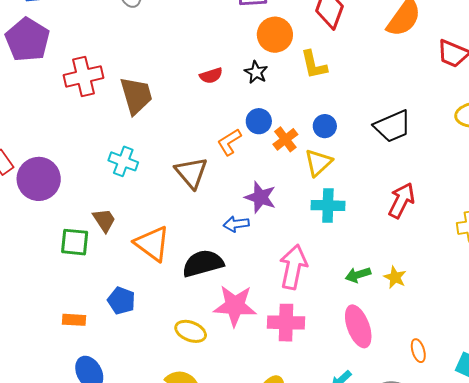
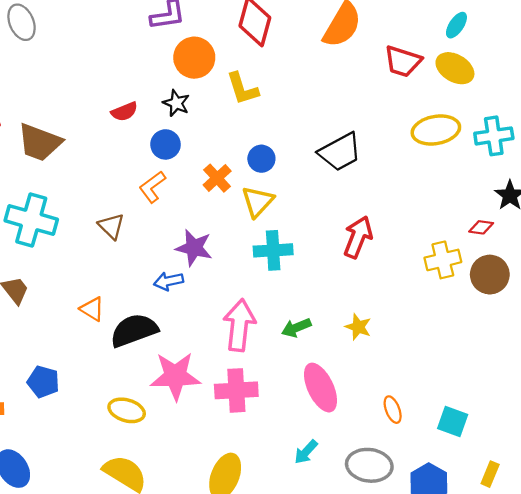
brown trapezoid: (136, 96) -> (40, 142), turned 132
blue circle: (259, 121) -> (165, 144), moved
cyan cross: (123, 161) -> (31, 220), size x1.5
brown triangle: (191, 173) -> (111, 226), size x0.7
orange triangle: (152, 244) -> (92, 309), moved, size x0.6
green arrow: (358, 275) -> (296, 328), moved

